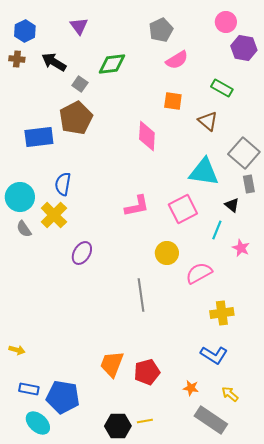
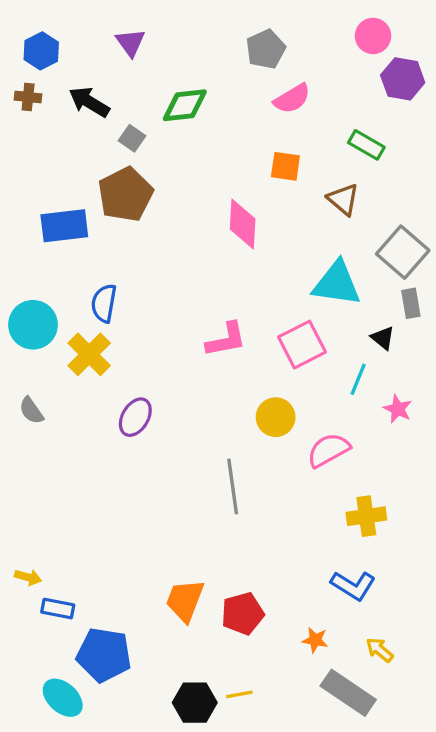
gray semicircle: (24, 229) -> (31, 411), moved
blue rectangle: (29, 389) -> (58, 609), moved

